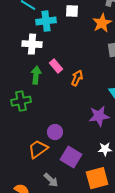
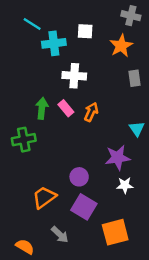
white cross: (32, 44) -> (74, 76), moved
pink rectangle: (56, 66) -> (66, 108), moved
purple circle: (55, 132) -> (79, 177), moved
white star: (105, 149) -> (125, 185), moved

